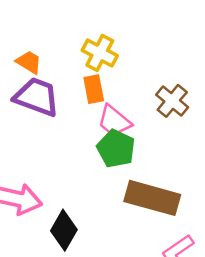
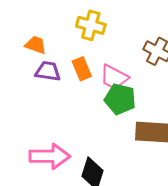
orange rectangle: (94, 89) -> (82, 69), moved
purple trapezoid: (37, 97) -> (48, 71), size x0.7

